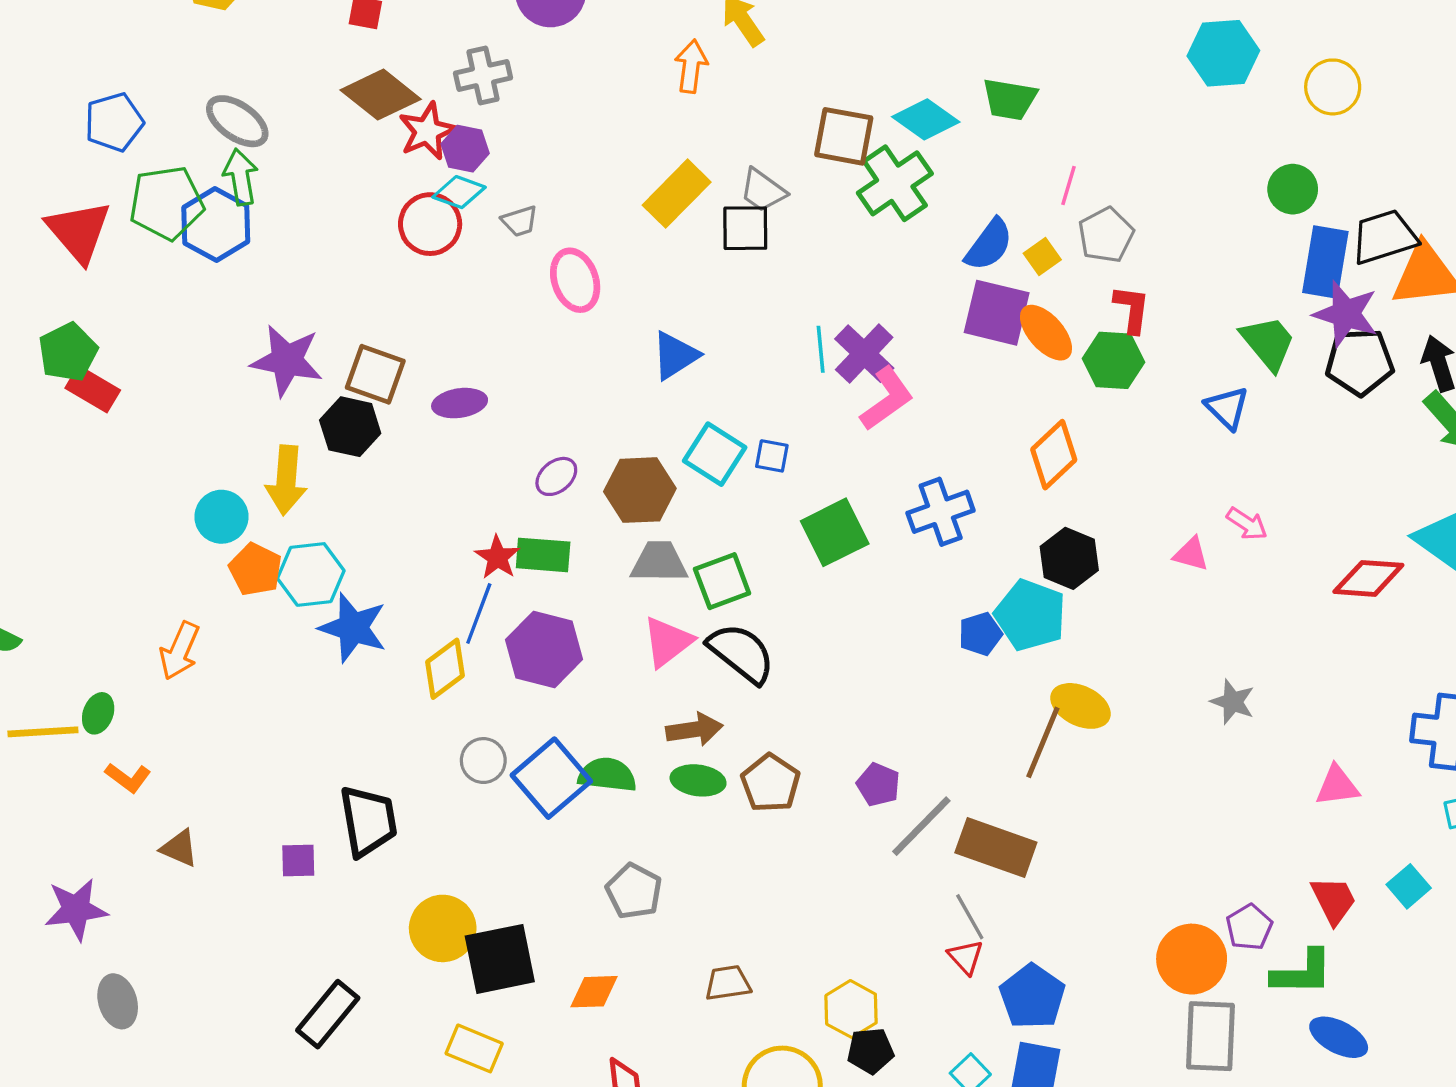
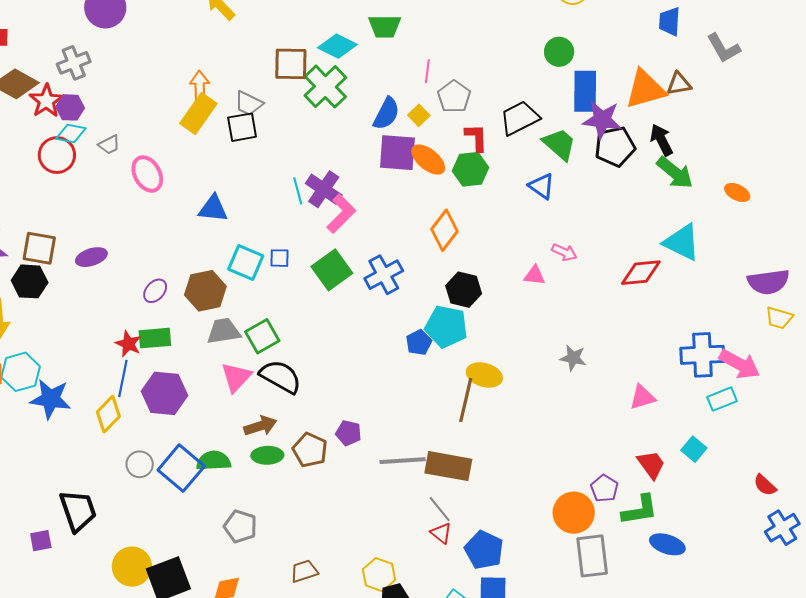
orange arrow: (691, 66) -> (200, 86), moved
black trapezoid: (1384, 237) -> (520, 118), moved
blue triangle: (675, 355) -> (213, 209), turned 48
green square: (835, 532) -> (332, 270), moved
purple pentagon: (878, 785) -> (349, 433), moved
gray line: (921, 826) -> (403, 461), turned 51

